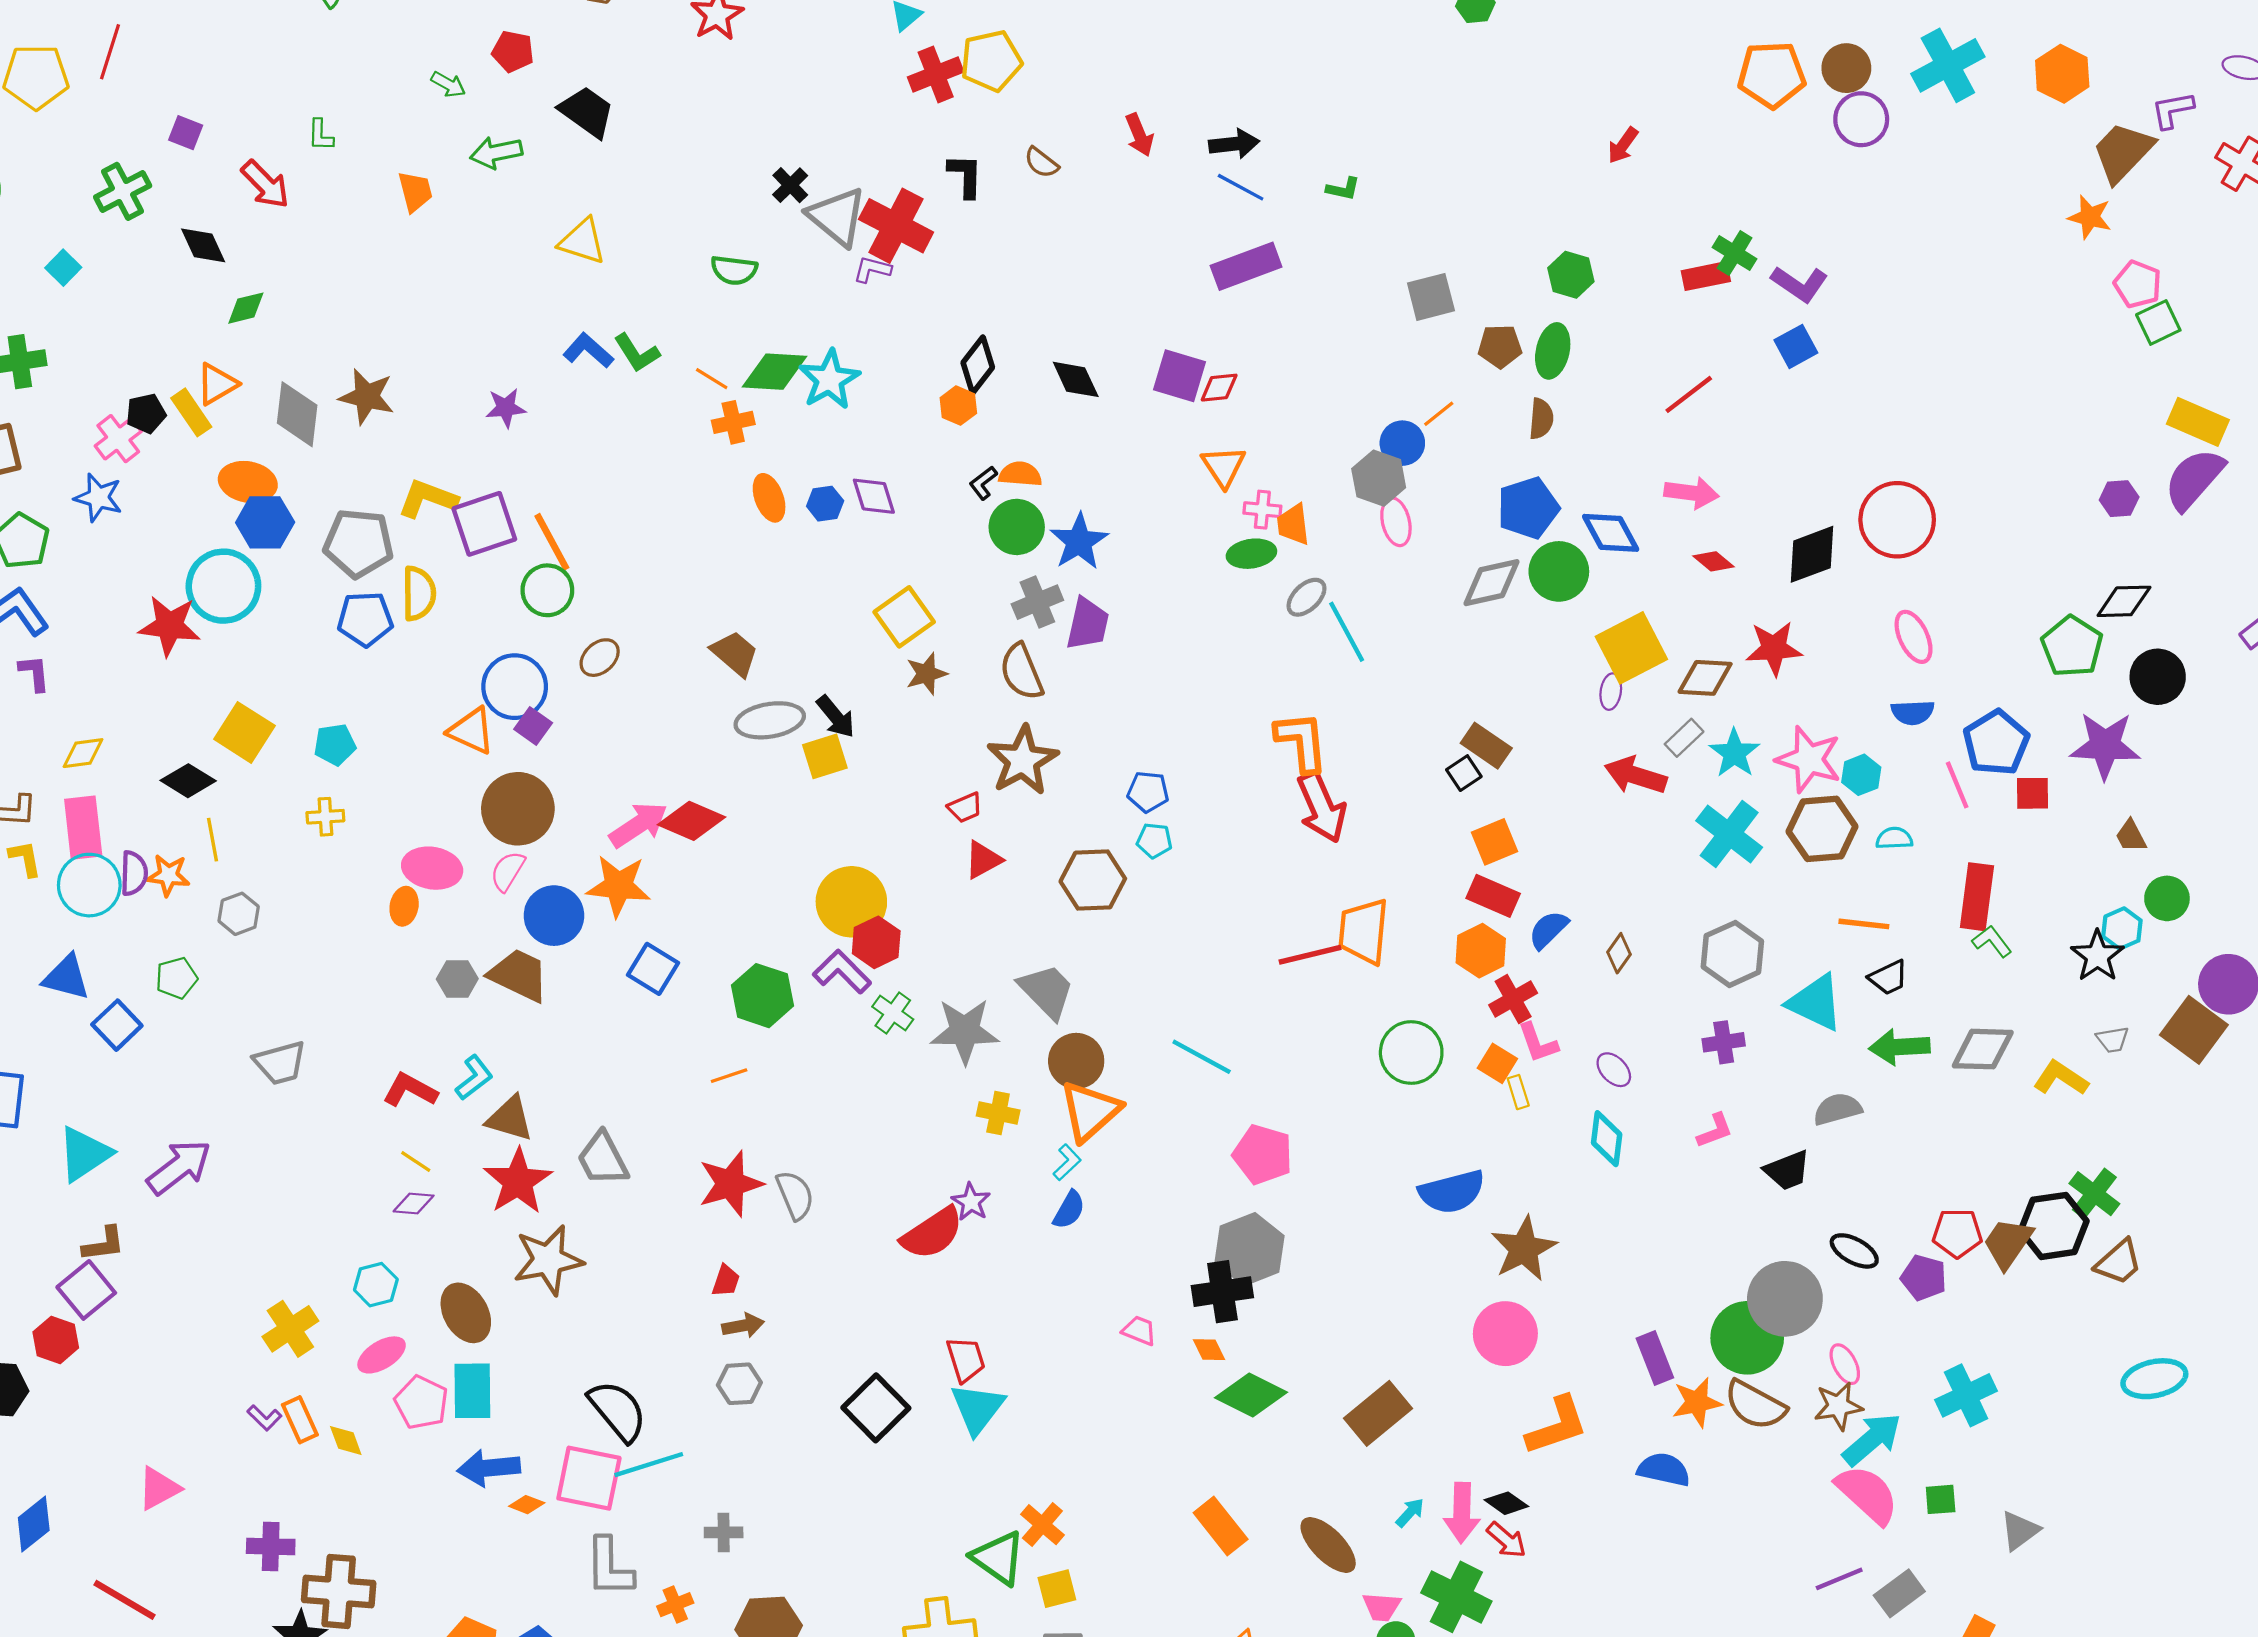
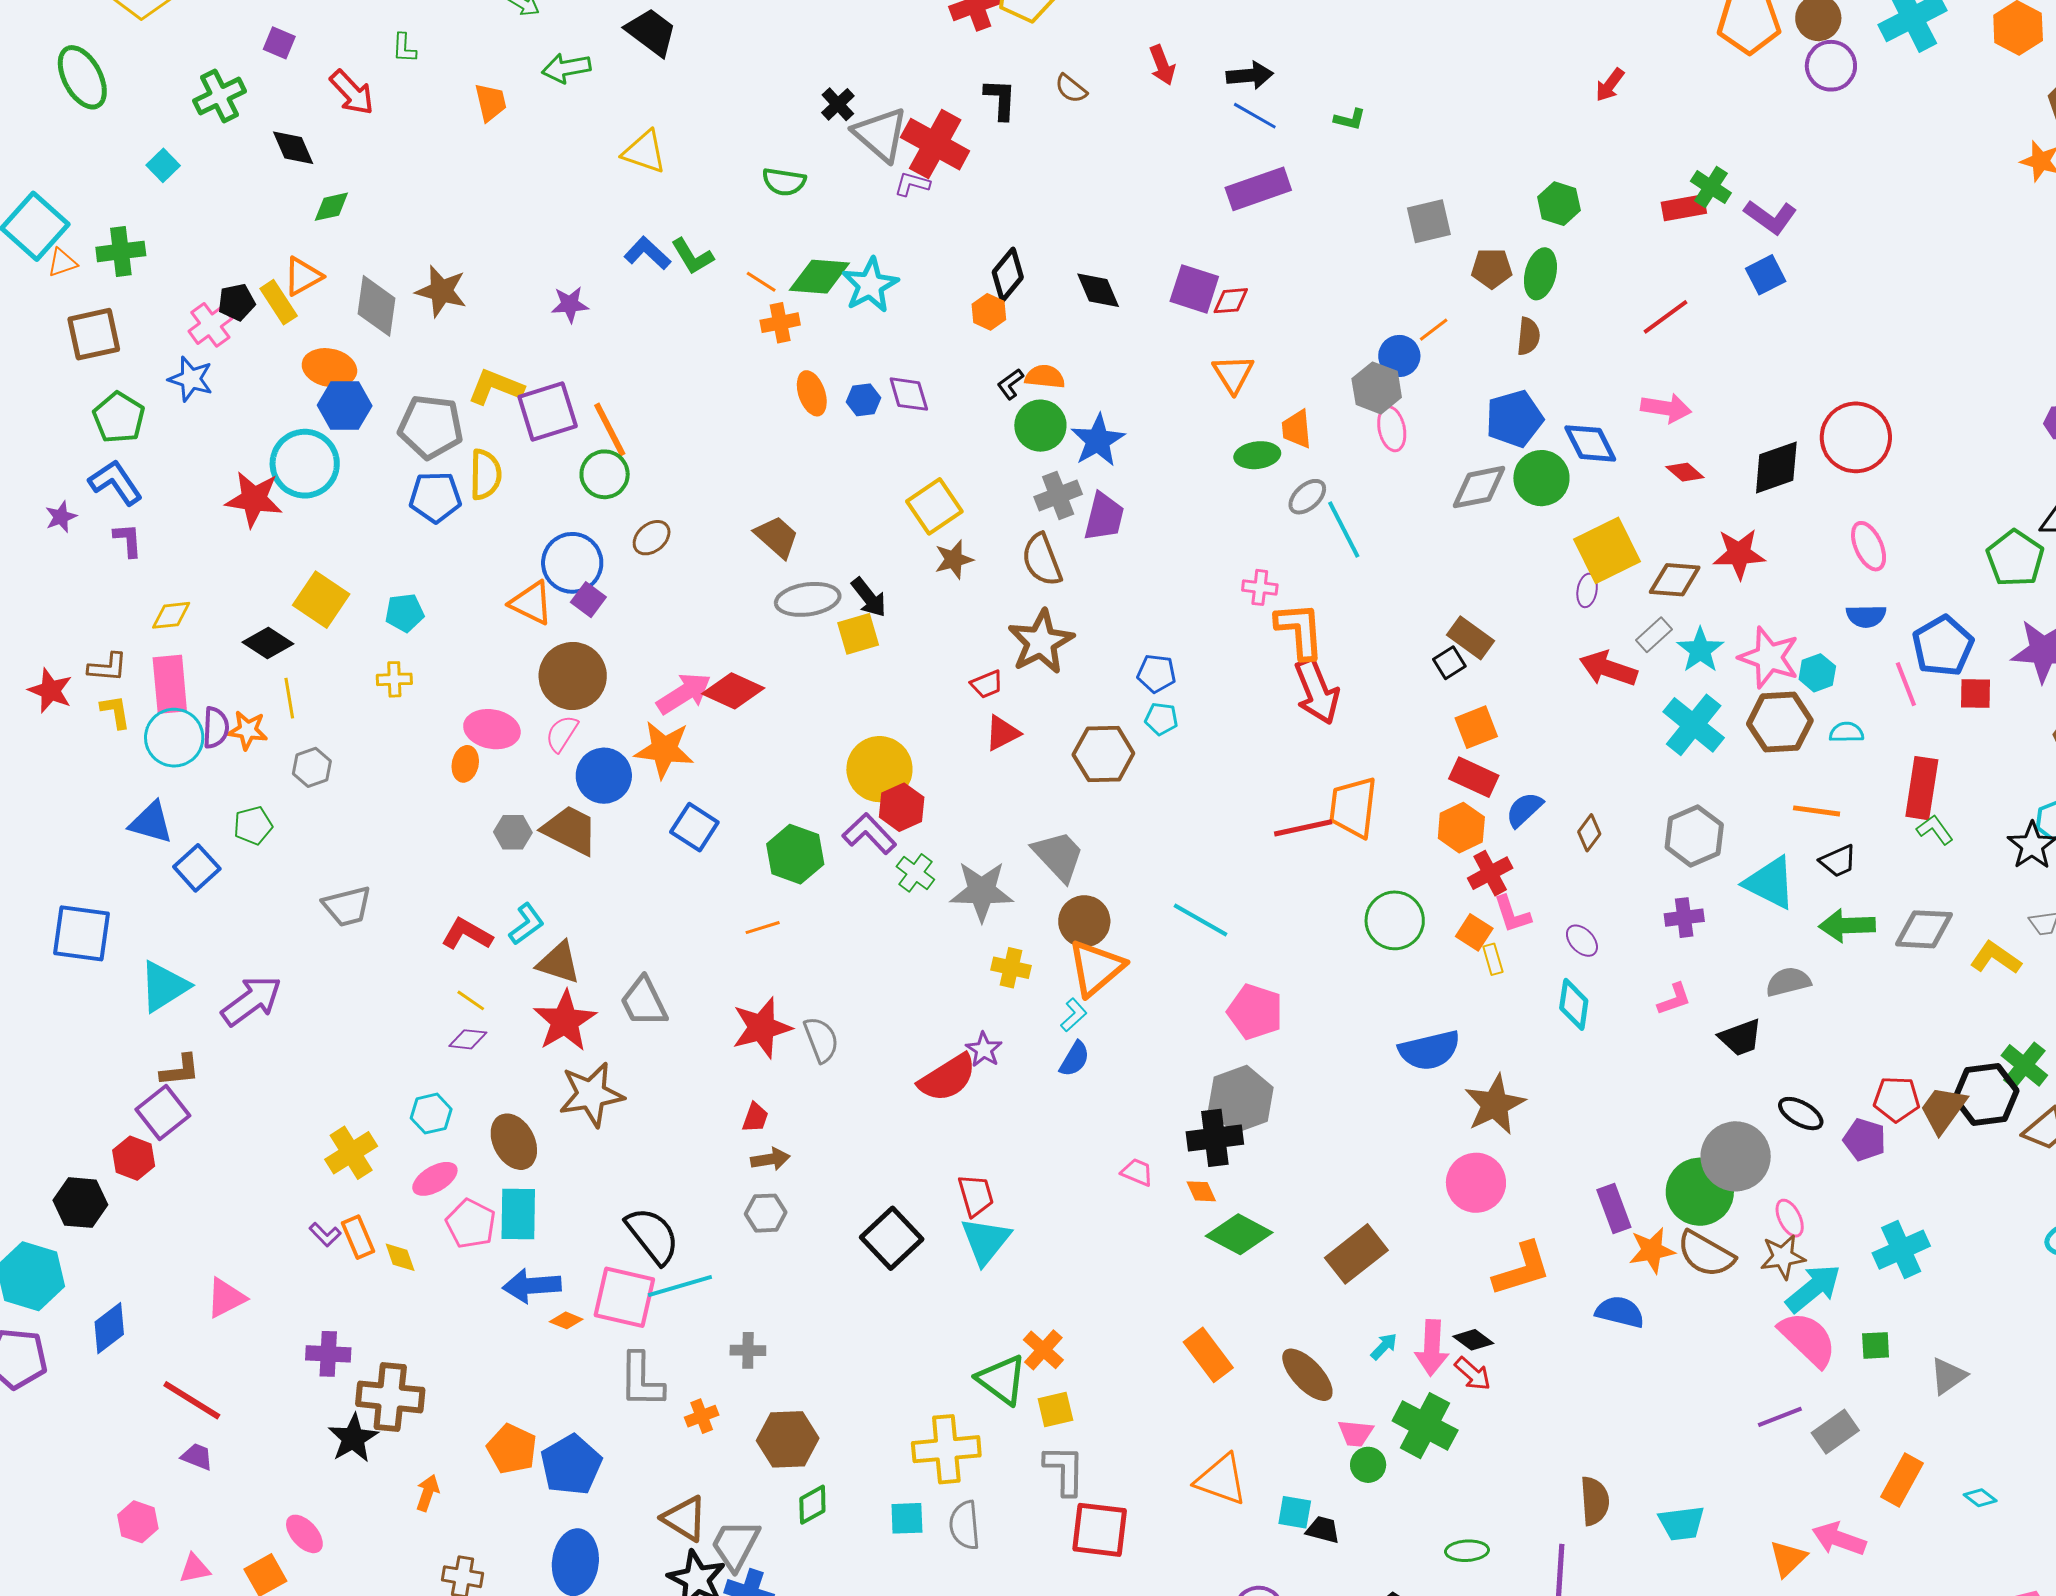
pink cross: (1262, 510) -> (1260, 587), moved

